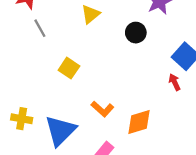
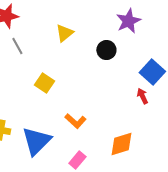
orange diamond: (139, 122) -> (121, 144), moved

